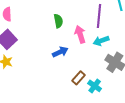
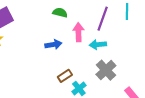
green semicircle: (58, 21) -> (60, 13), turned -80

